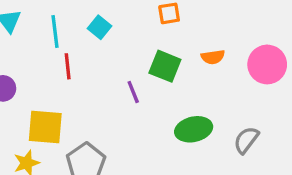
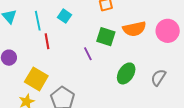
orange semicircle: (213, 57) -> (134, 29), size x1.6
yellow square: (45, 127) -> (36, 79), turned 30
green ellipse: (194, 129) -> (126, 73), turned -40

